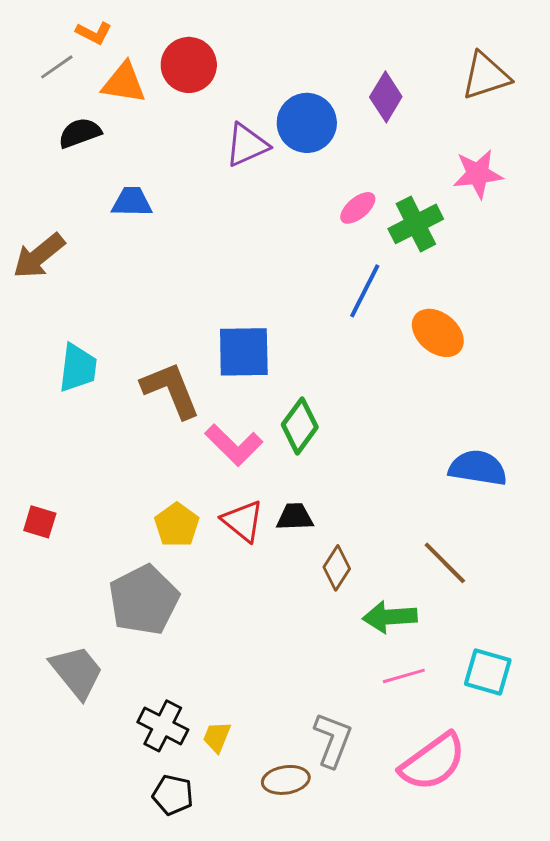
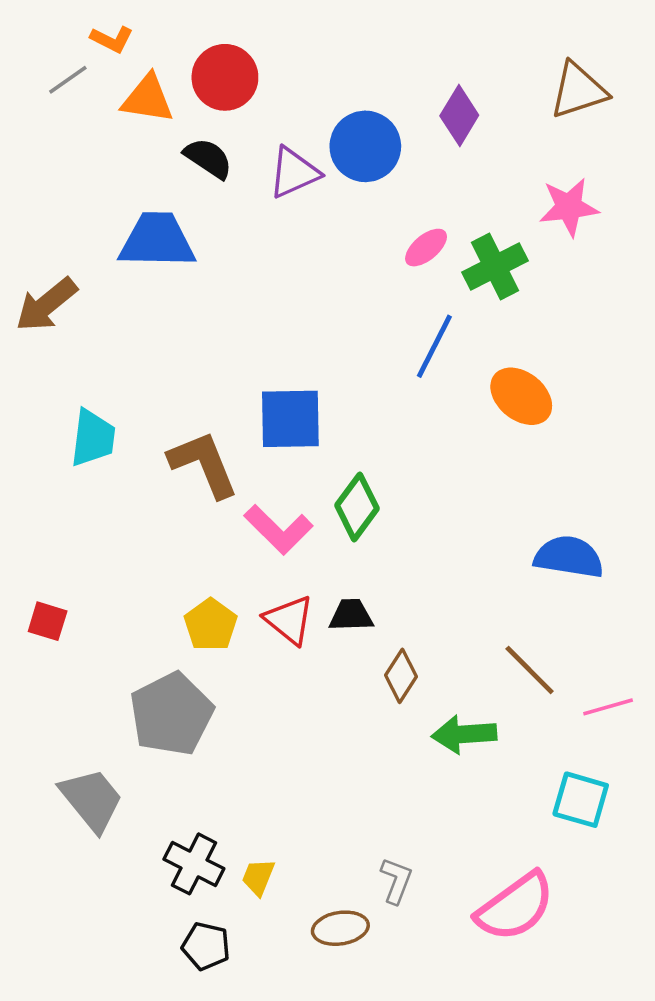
black semicircle: (80, 133) -> (208, 158), moved, turned 54
blue trapezoid: (132, 202) -> (157, 240), size x1.6
pink line: (404, 676) -> (608, 707), moved
gray L-shape: (333, 740) -> (396, 881), size x0.7

